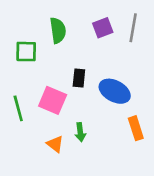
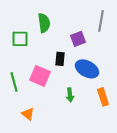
purple square: (103, 28) -> (78, 39), moved
green arrow: (80, 132) -> (70, 95), moved
orange triangle: (55, 144) -> (28, 114), moved

